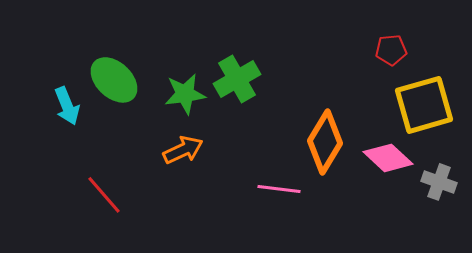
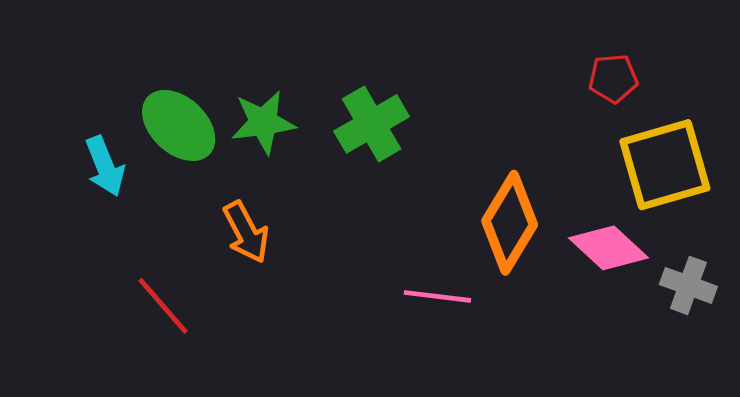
green star: (185, 94) -> (263, 122), moved
orange arrow: (183, 150) -> (246, 232), moved, turned 87

